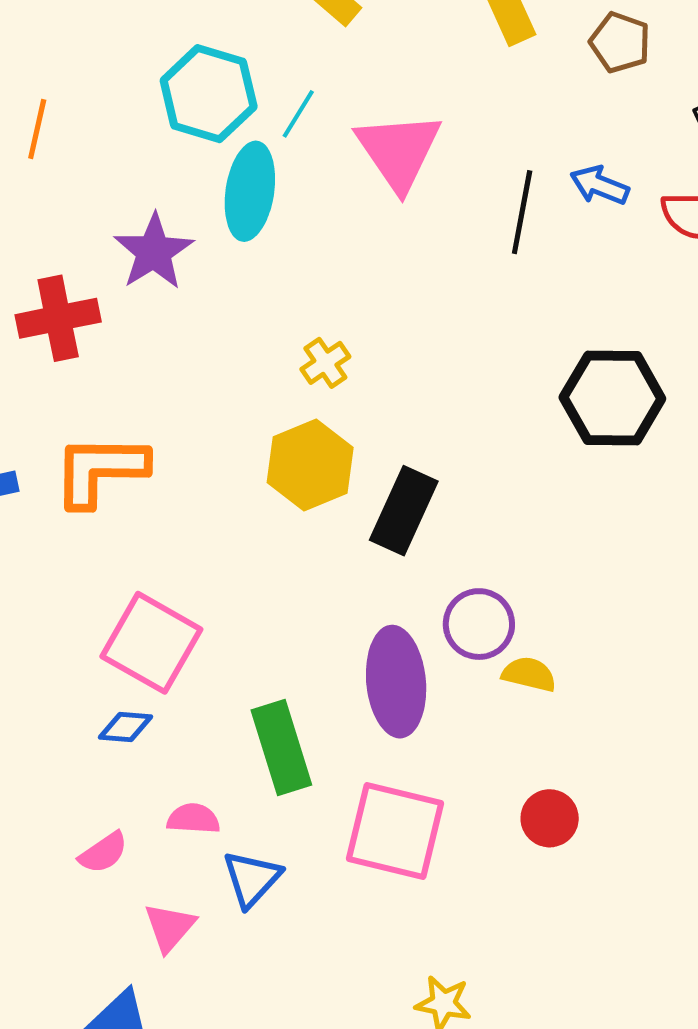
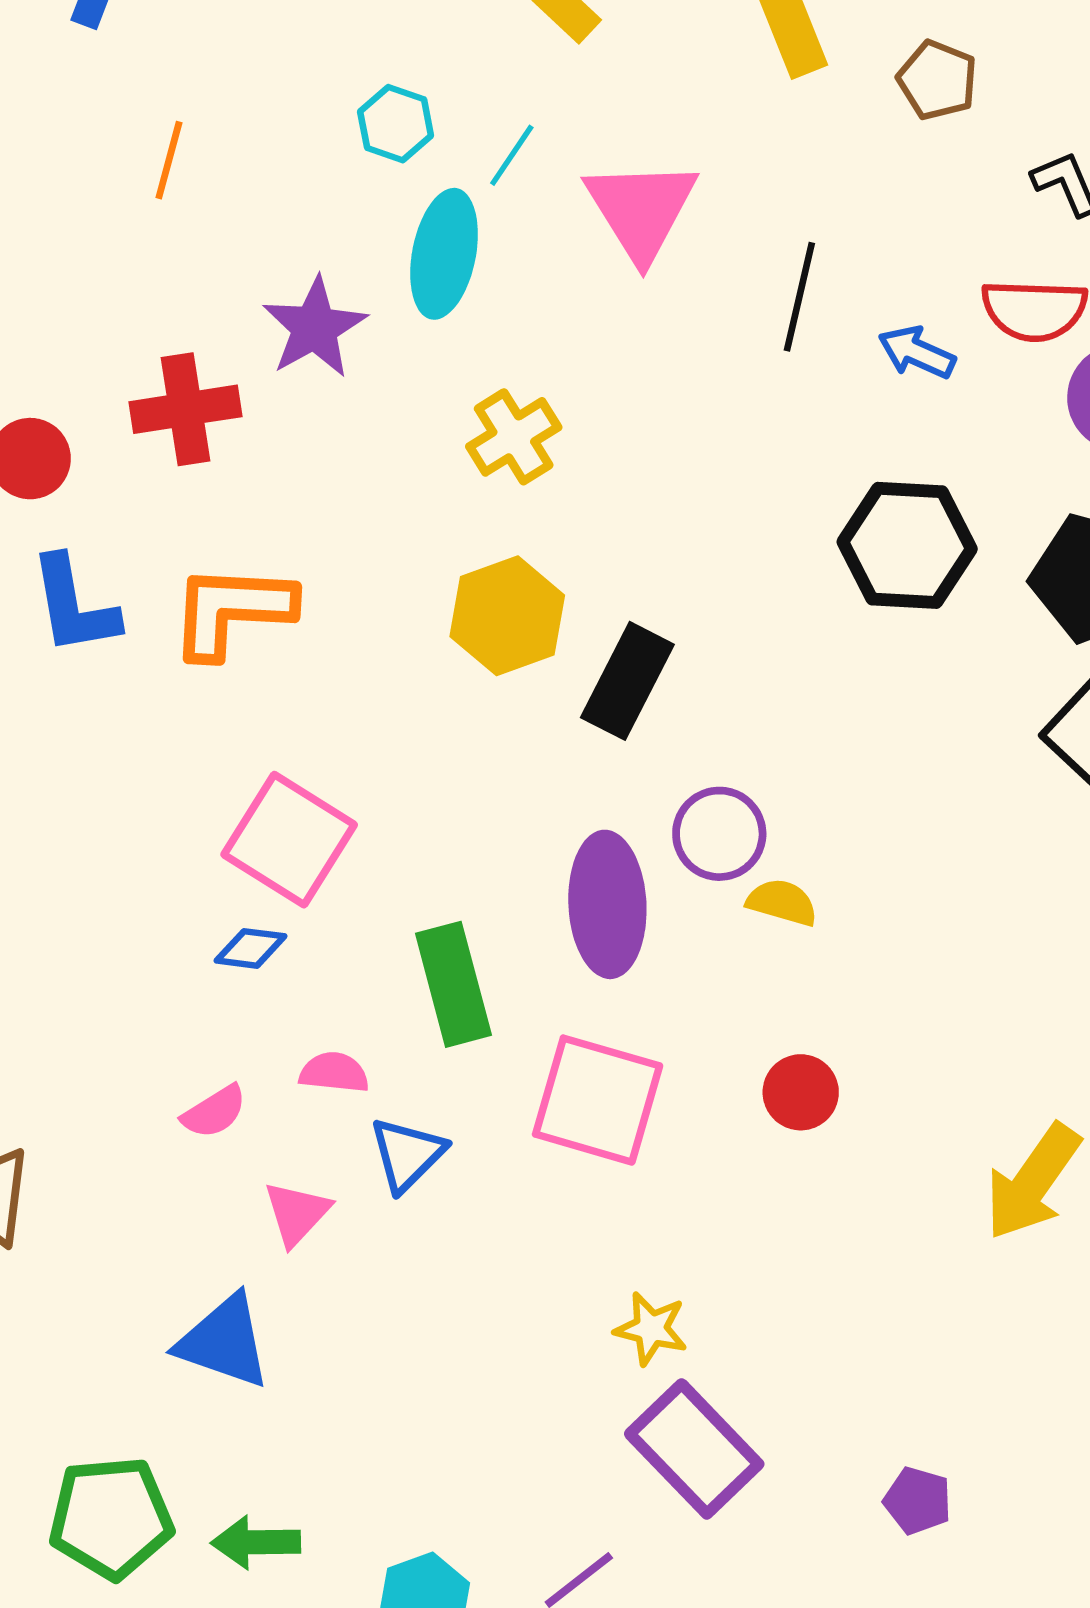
cyan hexagon: (209, 94) -> (396, 124), size x0.6
blue arrow: (600, 185) -> (917, 352), moved
yellow cross: (325, 363) -> (514, 437), moved, size x1.4

